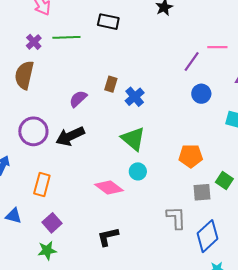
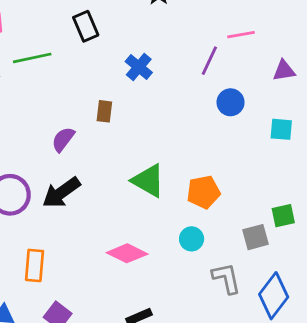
black rectangle: (108, 22) -> (86, 26), turned 65
blue cross: (135, 97) -> (139, 67), moved
orange pentagon: (191, 156) -> (203, 192), moved
cyan circle: (138, 171) -> (192, 239), moved
green square: (224, 181) -> (283, 216), turned -36

